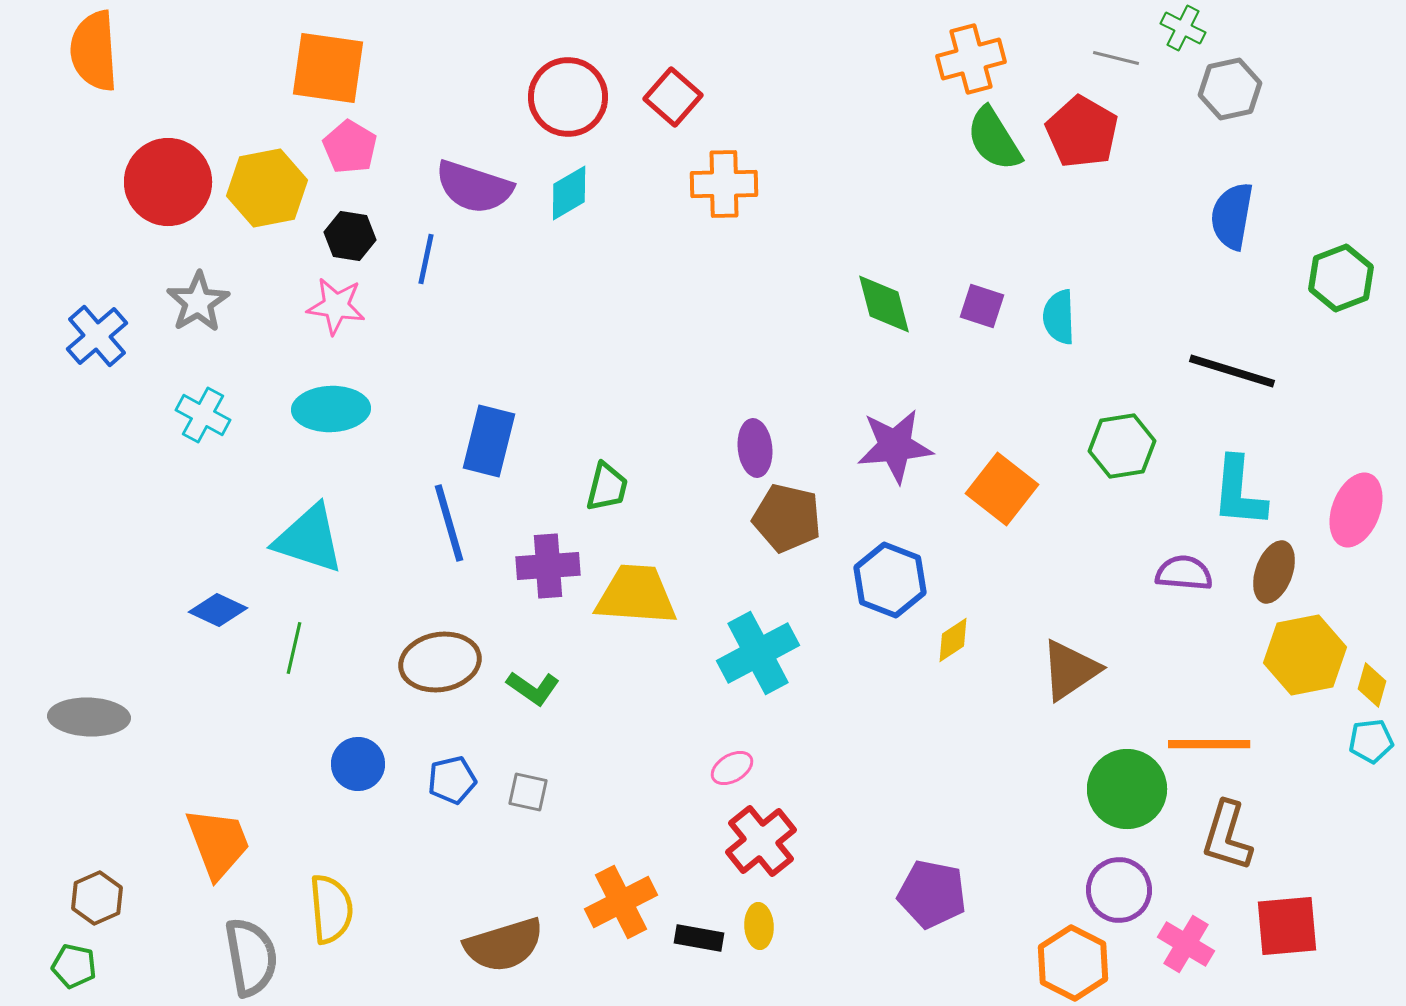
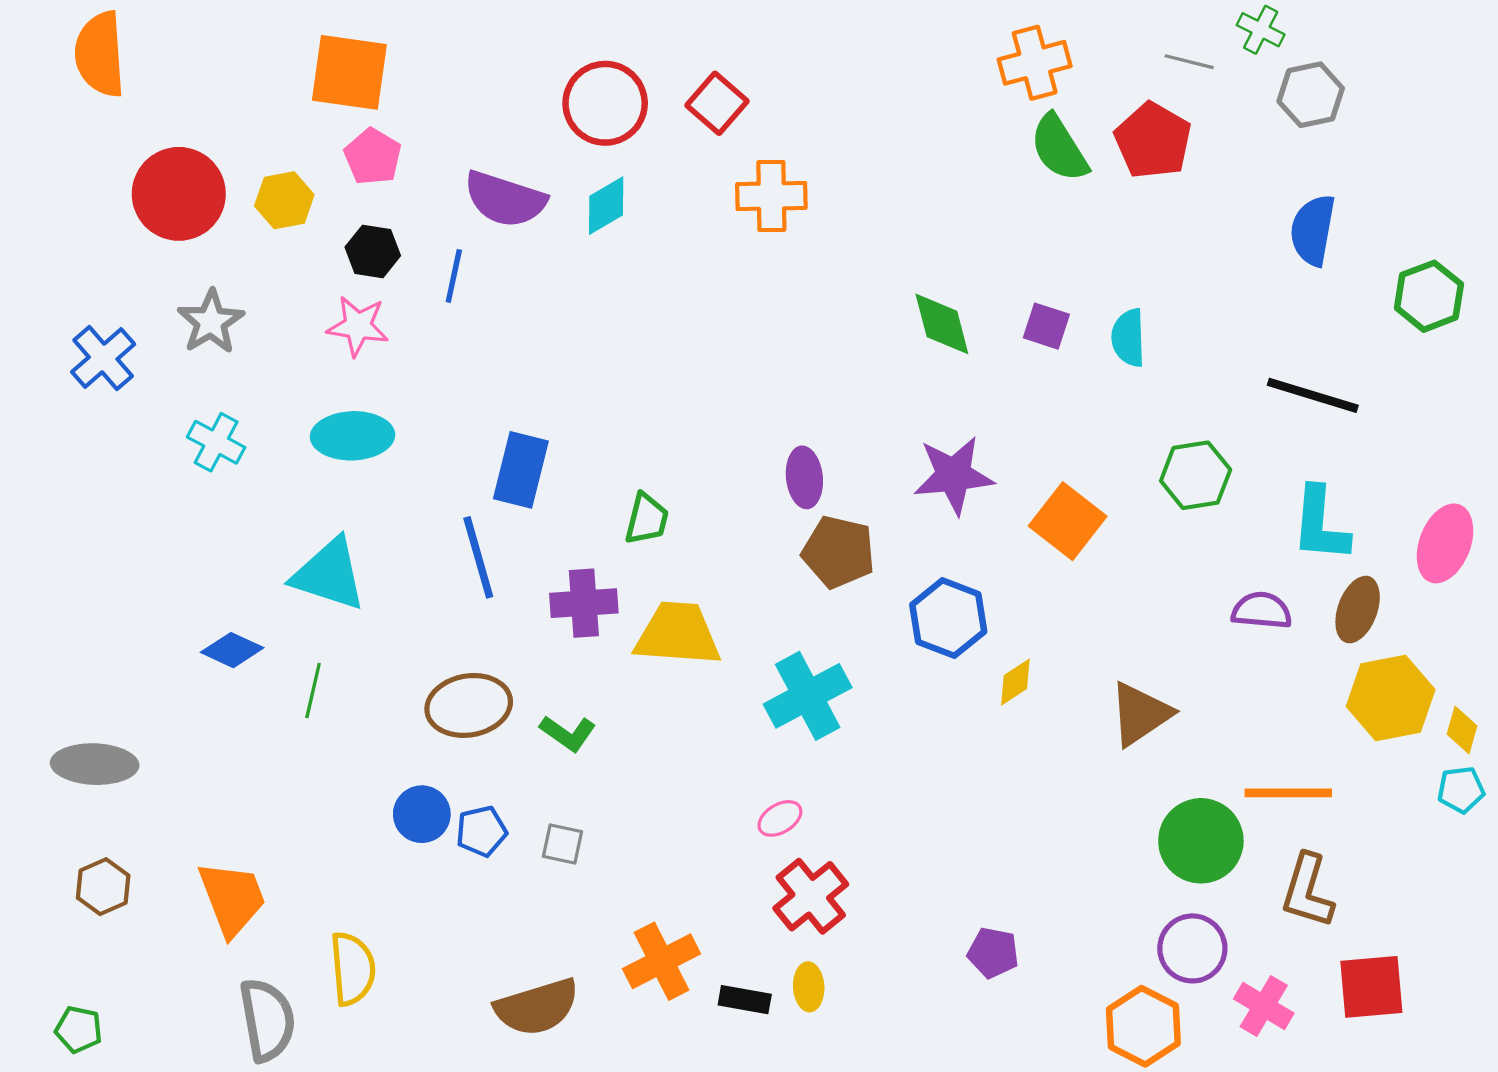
yellow hexagon: (267, 188) -> (284, 200), size x0.7
blue circle: (358, 764) -> (422, 814), moved
purple pentagon: (932, 894) -> (993, 953), size x0.7
brown hexagon: (97, 898) -> (103, 887), moved

